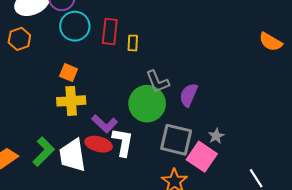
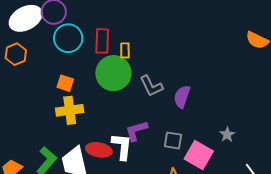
green circle: (147, 104) -> (113, 73), moved
purple L-shape: (105, 124) -> (136, 131), moved, turned 125
gray star: (216, 136) -> (227, 135), moved
gray square: (176, 140) -> (173, 140), size x0.6

